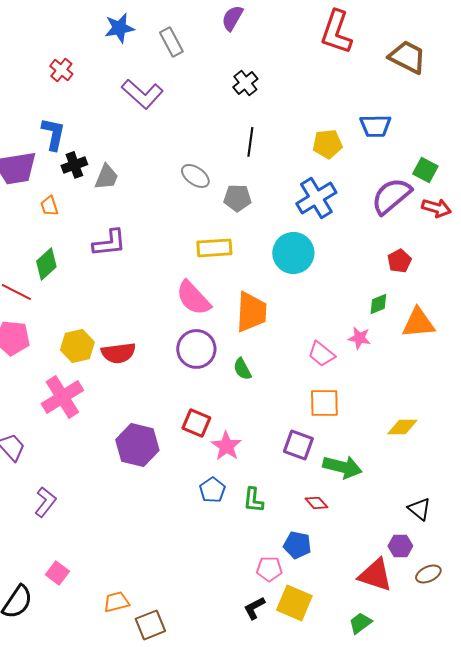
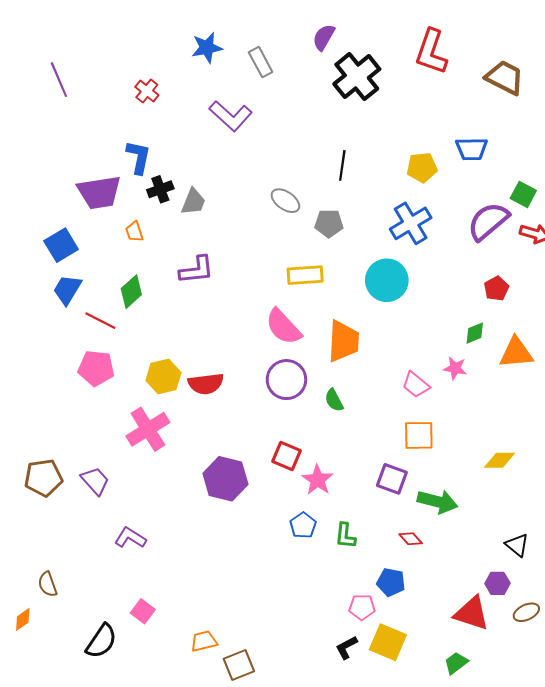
black cross: (245, 83) -> (357, 77), moved, size x1.8
purple L-shape: (45, 502) -> (130, 538), turned -96

